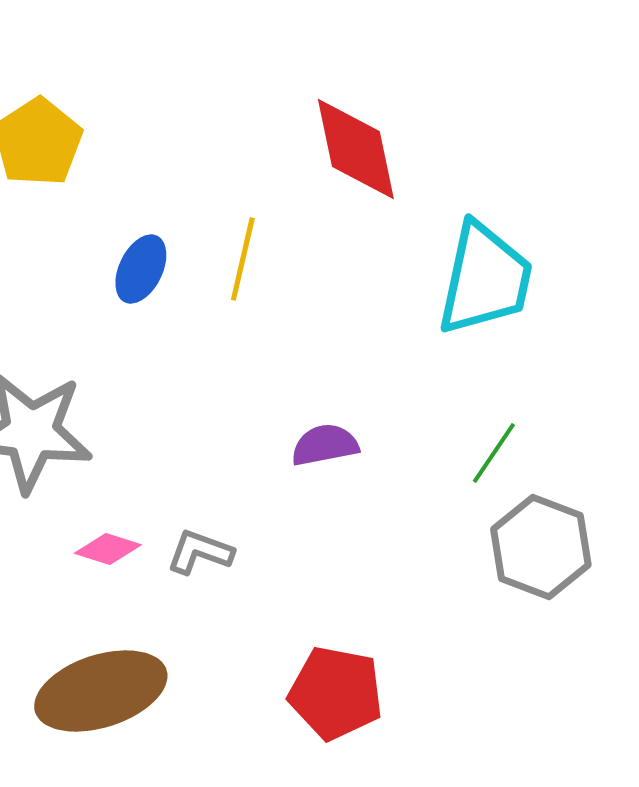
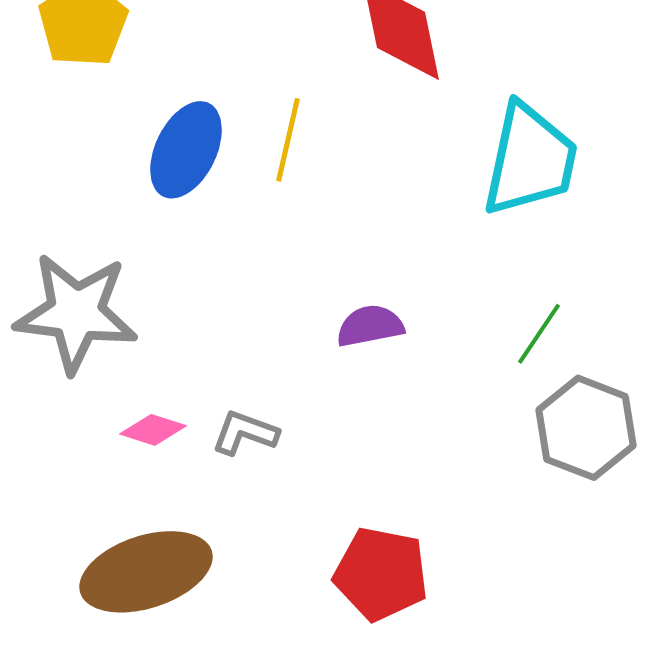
blue ellipse: (141, 269) -> (186, 150), size x1.4

